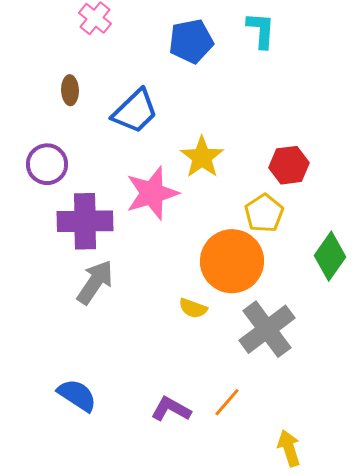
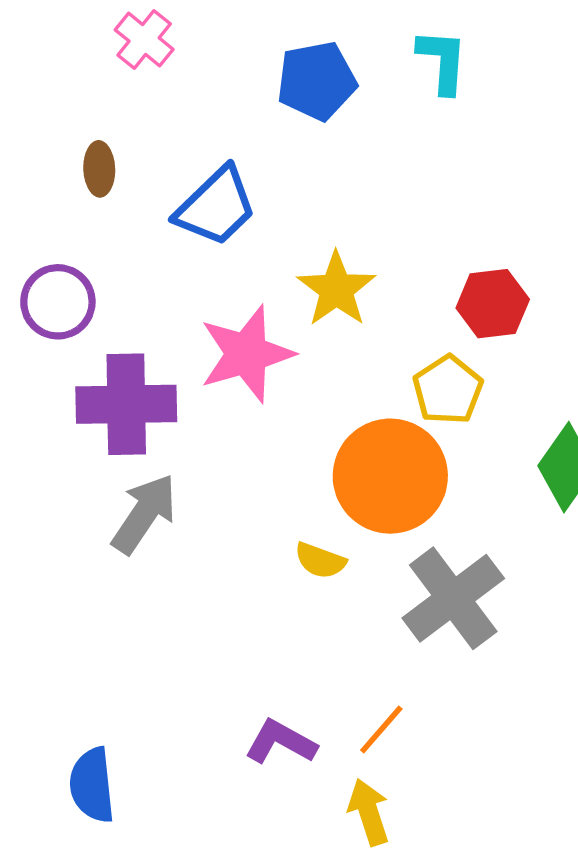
blue semicircle: (77, 395) -> (92, 785), moved, turned -129
yellow arrow: (289, 448) -> (369, 812), moved

